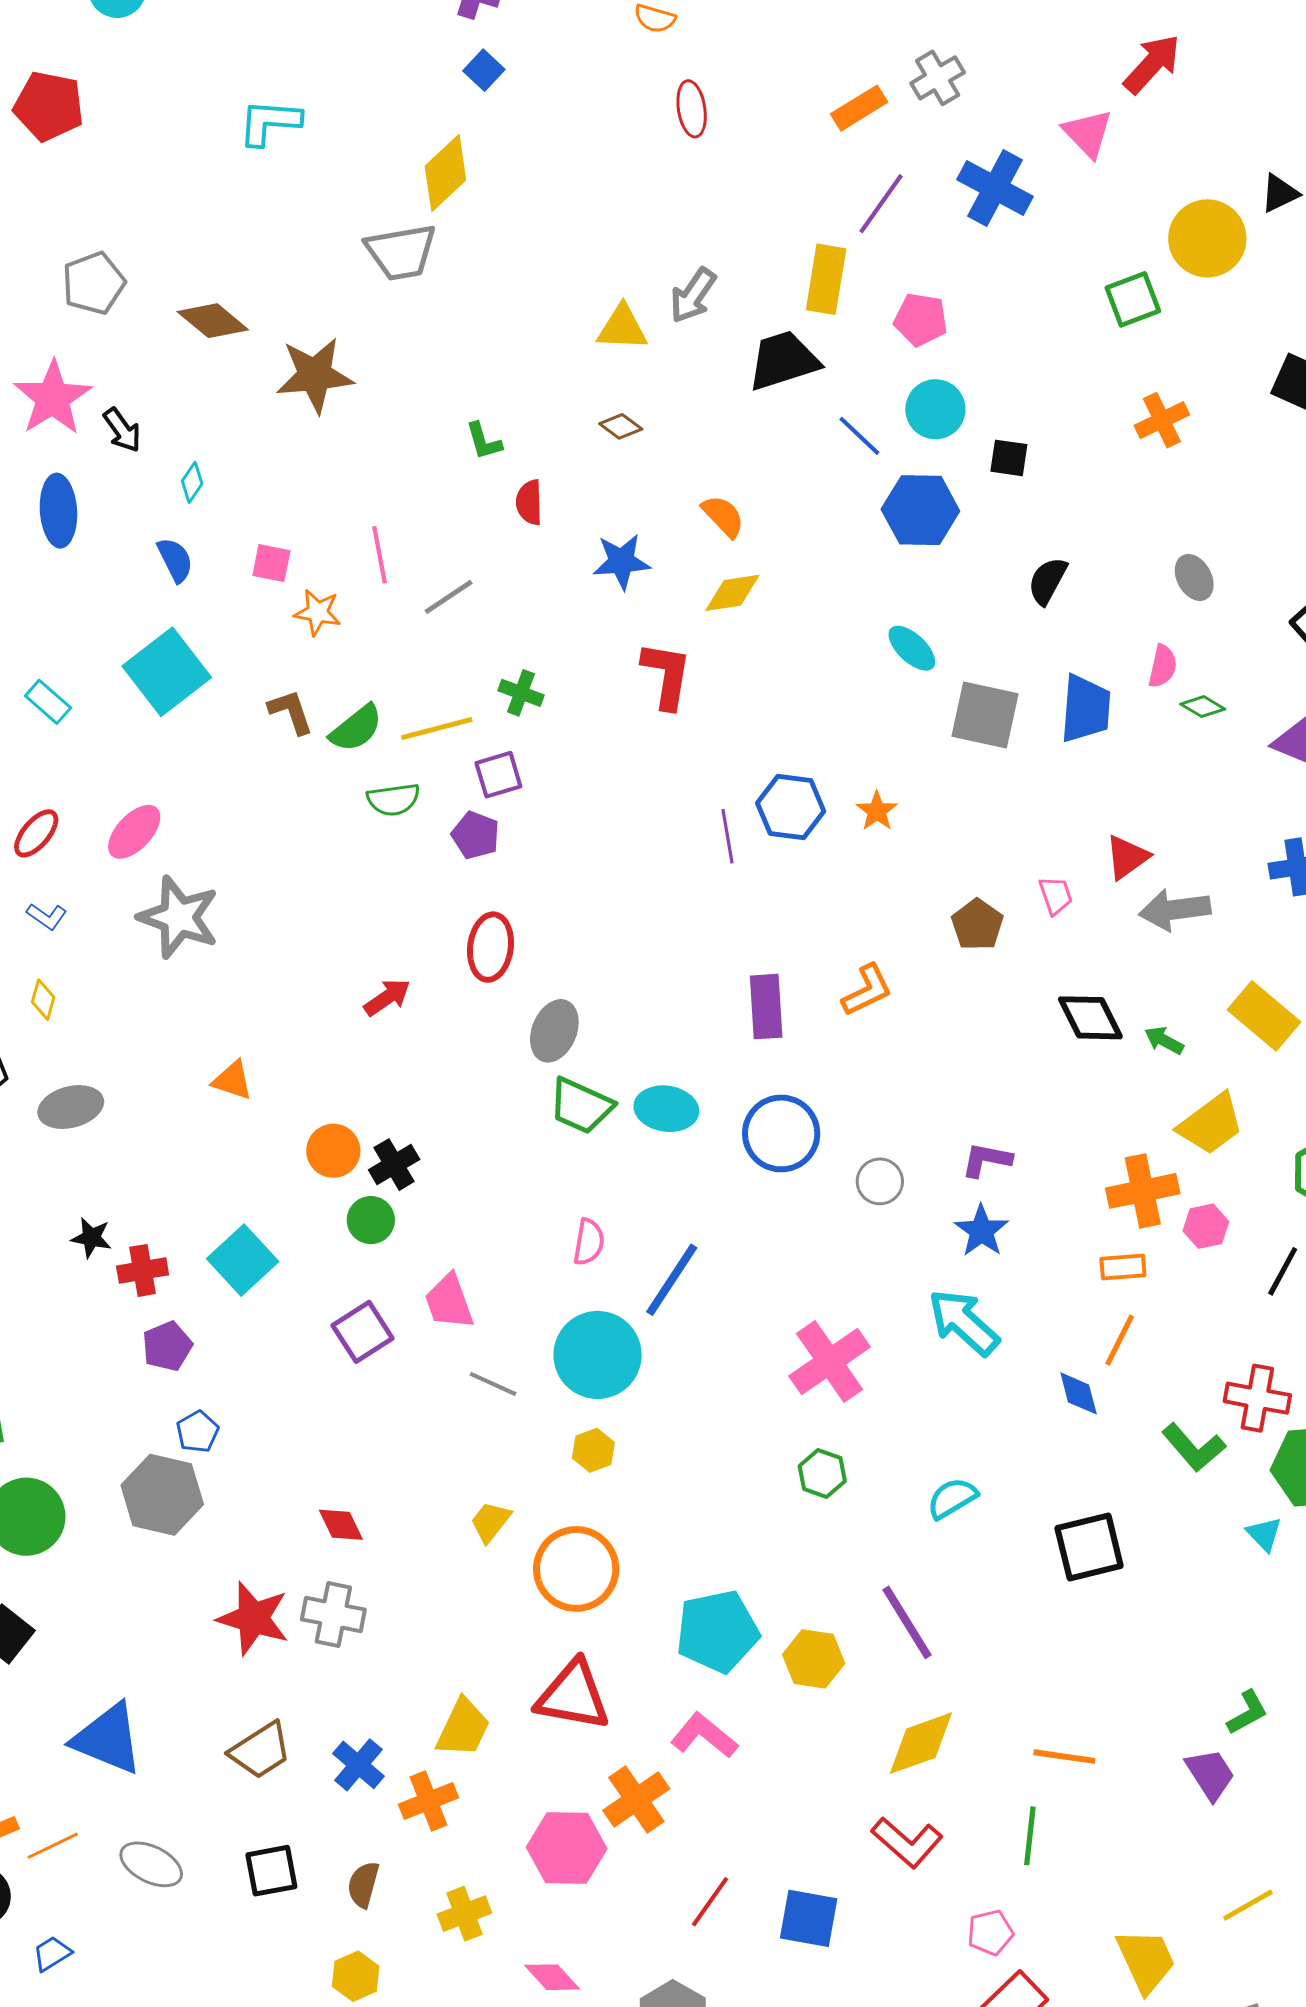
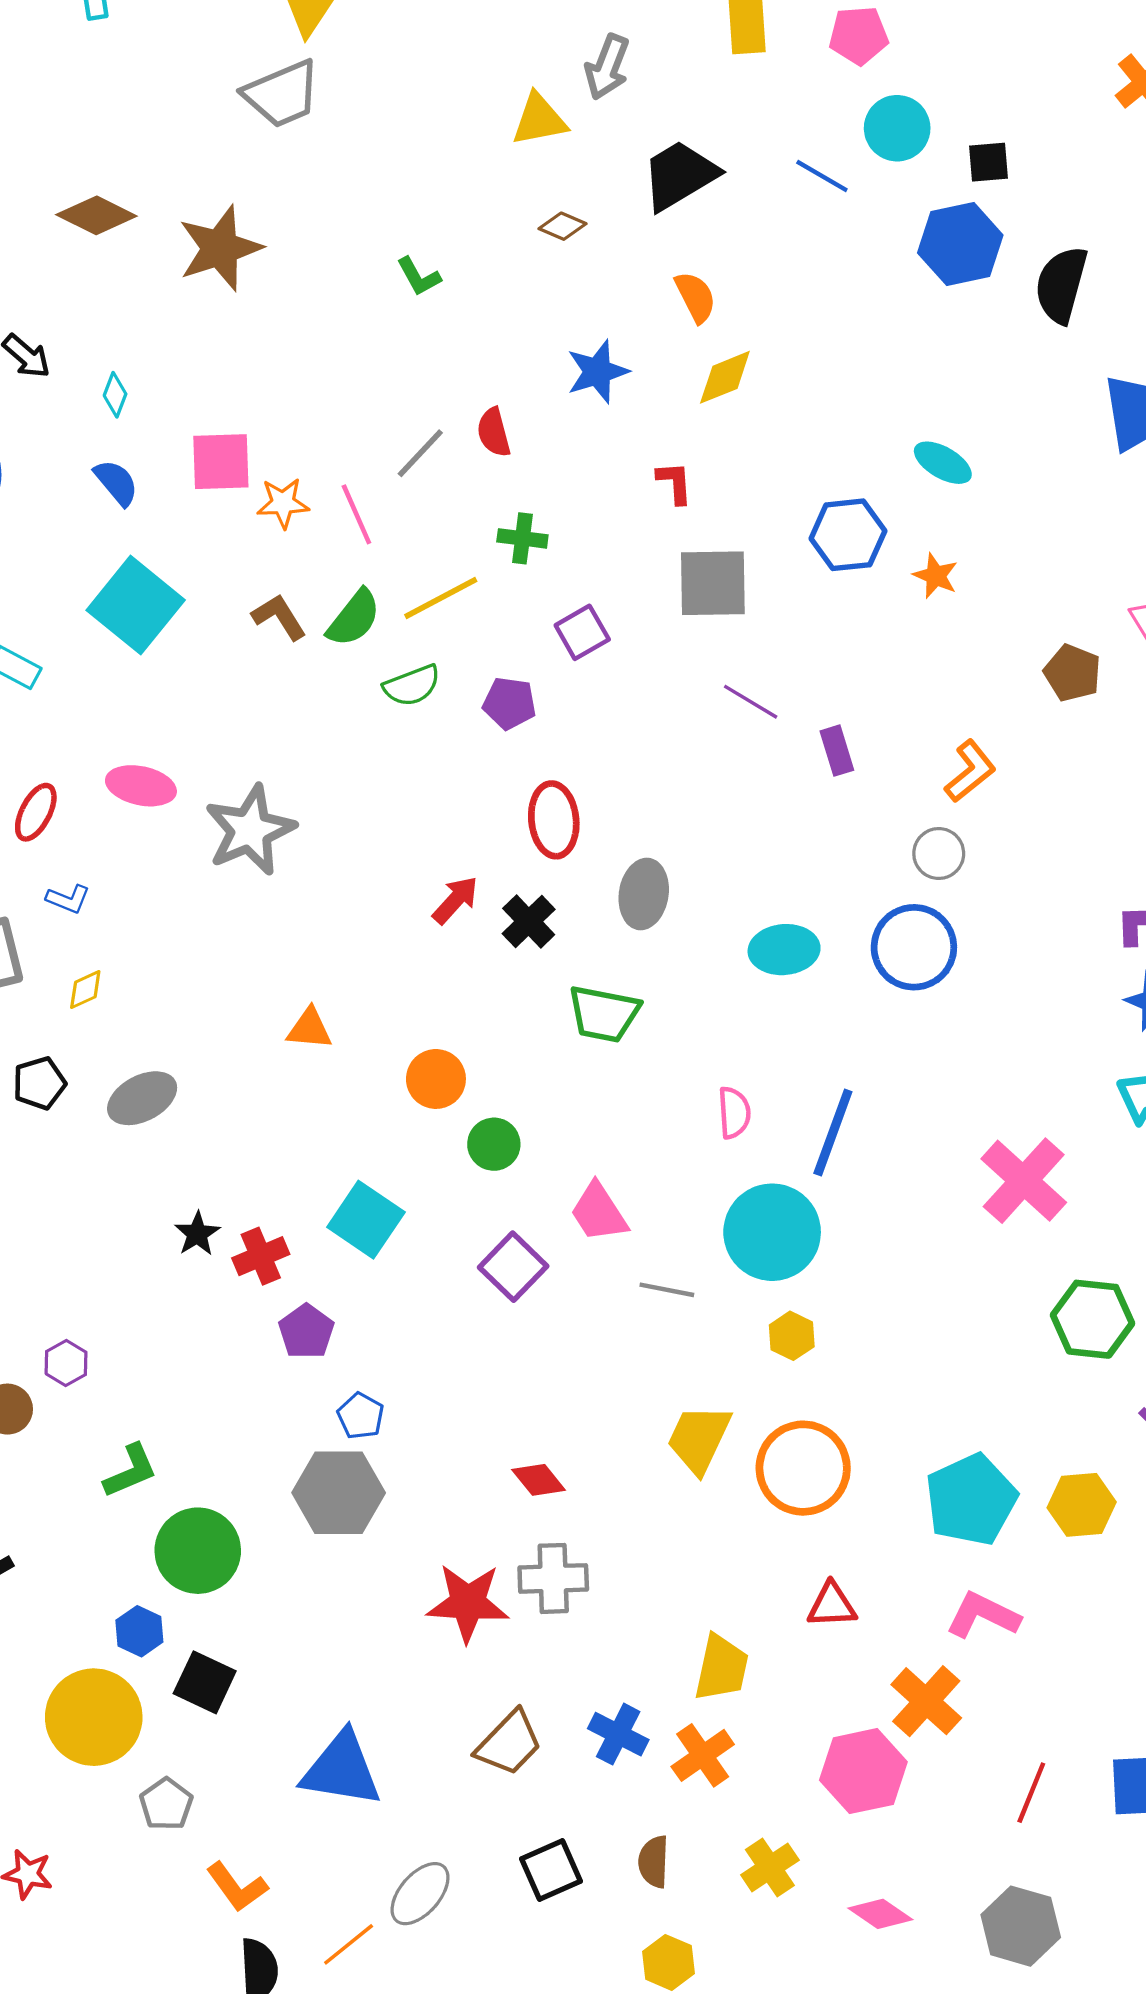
black trapezoid: (783, 361) -> (680, 175), moved
red semicircle: (529, 502) -> (494, 432), moved
blue hexagon: (920, 510) -> (960, 244), moved
orange semicircle: (723, 516) -> (695, 297), turned 30
pink line: (379, 555) -> (356, 514), moved
pink square: (271, 563) -> (221, 462), size x1.5
black semicircle: (1048, 581) -> (1061, 285), size x1.4
cyan ellipse: (912, 648) -> (943, 463), moved
red L-shape: (666, 675) -> (675, 483), size x0.6
gray square: (985, 715) -> (713, 583), moved
purple square: (498, 775) -> (582, 632), moved
blue hexagon: (791, 807) -> (848, 535), moved
pink ellipse: (134, 832) -> (141, 786), turned 72
purple line: (727, 836) -> (751, 702), moved, turned -36
gray star: (179, 917) -> (250, 830), moved, turned -30
yellow diamond: (43, 1000) -> (85, 990), turned 63
purple rectangle: (766, 1007) -> (837, 751), moved, size x0.7
green trapezoid: (581, 1106) -> (604, 1014), moved
black cross: (394, 1165) -> (529, 921), moved
gray circle: (880, 1181) -> (939, 854), moved
black star: (91, 1238) -> (197, 1234), turned -30
green hexagon: (822, 1473) -> (1093, 1319), moved, size x1.5
yellow trapezoid: (490, 1522) -> (699, 1439), size x1.5
red triangle: (573, 1696) -> (832, 1605), size x0.6
orange line: (53, 1846) -> (349, 1944), moved
gray ellipse: (151, 1864) -> (420, 1894), turned -62

